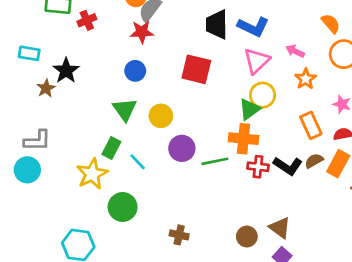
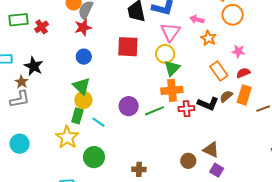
yellow circle: (263, 95) -> (165, 54), moved
yellow circle: (161, 116) -> (83, 100), moved
gray L-shape: (37, 141) -> (20, 99), moved

